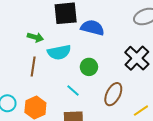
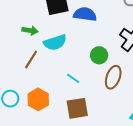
brown line: (33, 67) -> (31, 60), turned 30
green circle: (89, 67) -> (99, 55), moved

